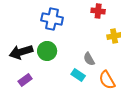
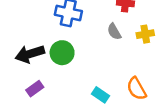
gray semicircle: (89, 59) -> (114, 32), moved
cyan rectangle: (78, 75) -> (101, 95), moved

